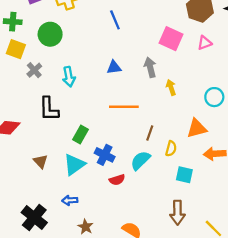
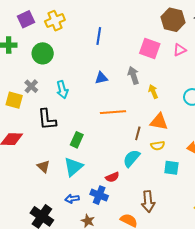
blue line: (115, 20) -> (99, 36), turned 36
yellow square: (16, 49) -> (14, 100), moved
orange triangle: (197, 128) -> (159, 122), moved, turned 30
yellow semicircle: (171, 149) -> (158, 146), turned 72
blue cross: (105, 155) -> (99, 195), moved
brown arrow: (177, 213) -> (148, 202), moved

